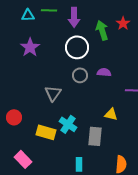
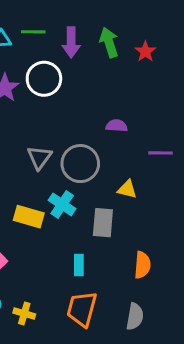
green arrow: (102, 30) -> (109, 42), moved
white circle: (77, 47) -> (44, 79), moved
gray circle: (80, 75) -> (80, 164), moved, size x1.6

